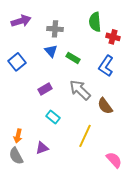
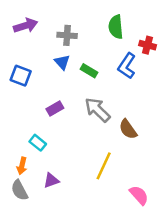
red cross: (113, 37) -> (148, 45), moved
blue square: (17, 62) -> (21, 76), turned -30
blue L-shape: (106, 66) -> (127, 66), moved
cyan rectangle: (53, 117) -> (38, 143), moved

